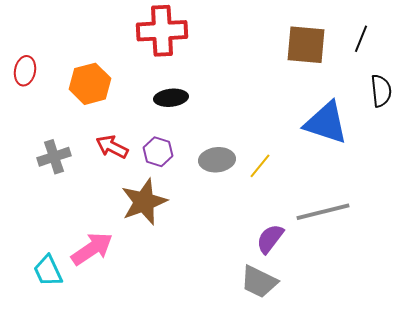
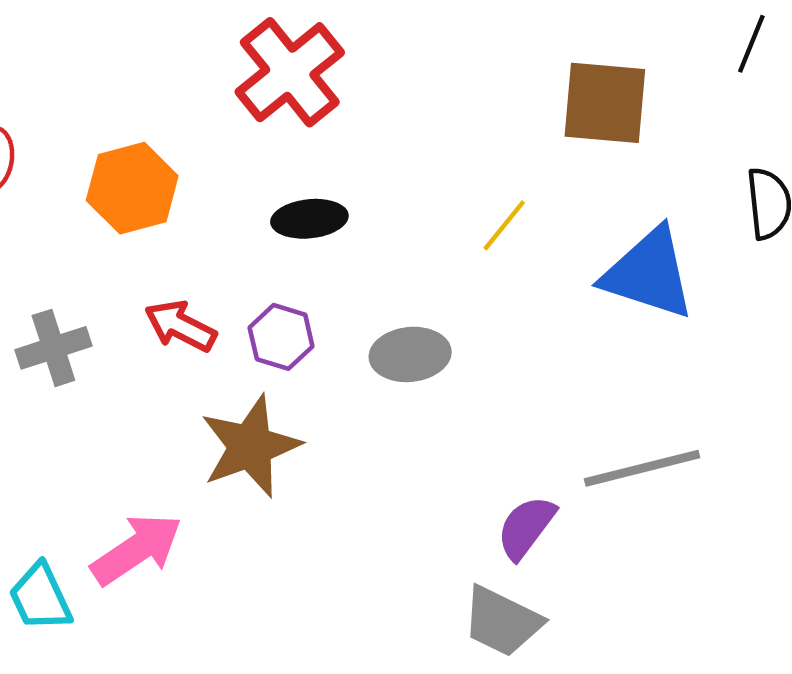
red cross: (162, 31) -> (290, 72), turned -36
black line: (361, 39) -> (751, 44), moved
yellow line: (260, 166) -> (504, 225), moved

